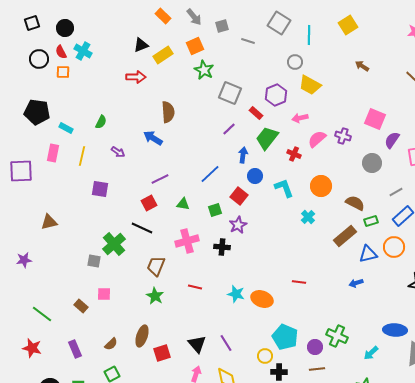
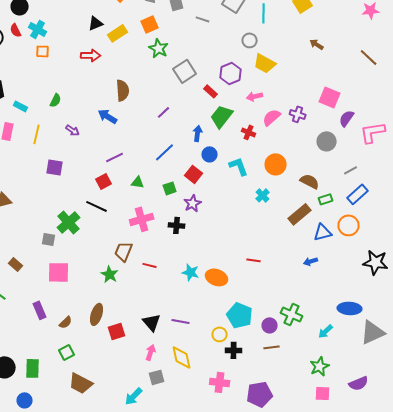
orange square: (63, 72) -> (43, 51), moved
gray square: (230, 93) -> (185, 71), turned 35
purple line: (229, 129) -> (164, 112), moved
brown trapezoid: (156, 266) -> (124, 251), moved
pink square: (104, 294) -> (59, 272), size x1.6
brown rectangle: (81, 306) -> (16, 264), moved
purple line: (226, 343) -> (181, 321), turned -48
purple rectangle: (75, 349) -> (40, 310), moved

